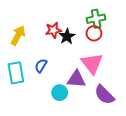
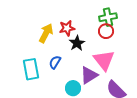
yellow arrow: (18, 35) -> (46, 33), moved
black star: (67, 36) -> (77, 43), moved
purple triangle: (76, 79) -> (89, 75), turned -36

